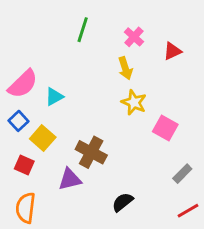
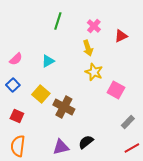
pink semicircle: (23, 84) -> (16, 59), size x0.6
cyan triangle: (54, 97) -> (48, 61), moved
yellow square: (43, 138) -> (41, 94), moved
purple triangle: (70, 179) -> (61, 147), moved

